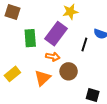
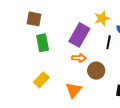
yellow star: (70, 12) -> (102, 18), moved
green rectangle: (30, 38) -> (43, 43), moved
orange triangle: (43, 78) -> (74, 90), moved

